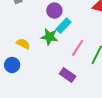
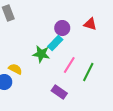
purple circle: (54, 11) -> (62, 28), moved
yellow semicircle: (23, 44) -> (15, 69), moved

